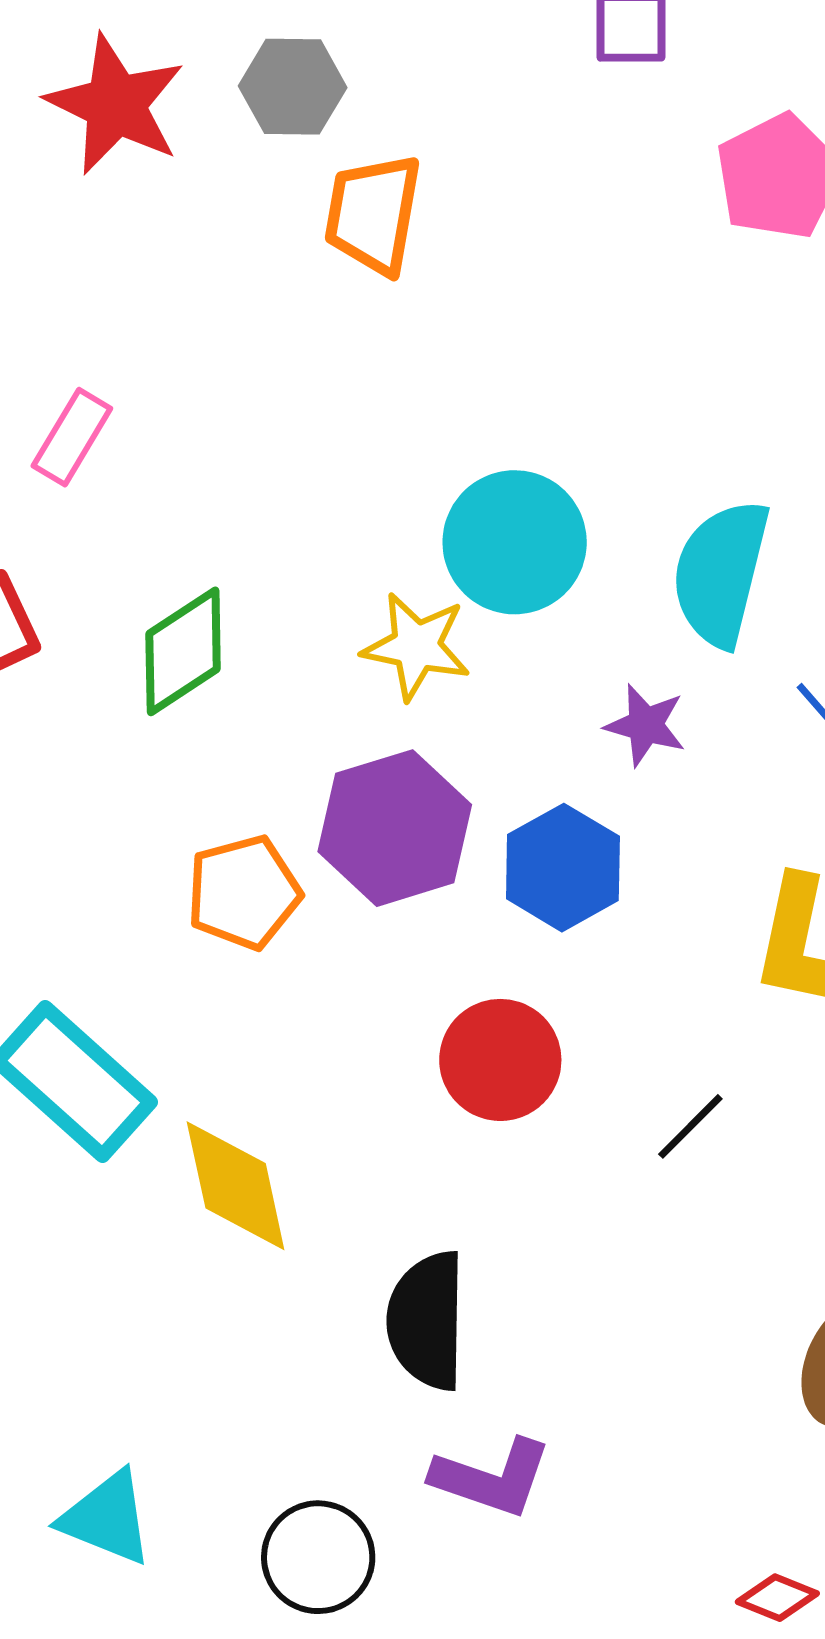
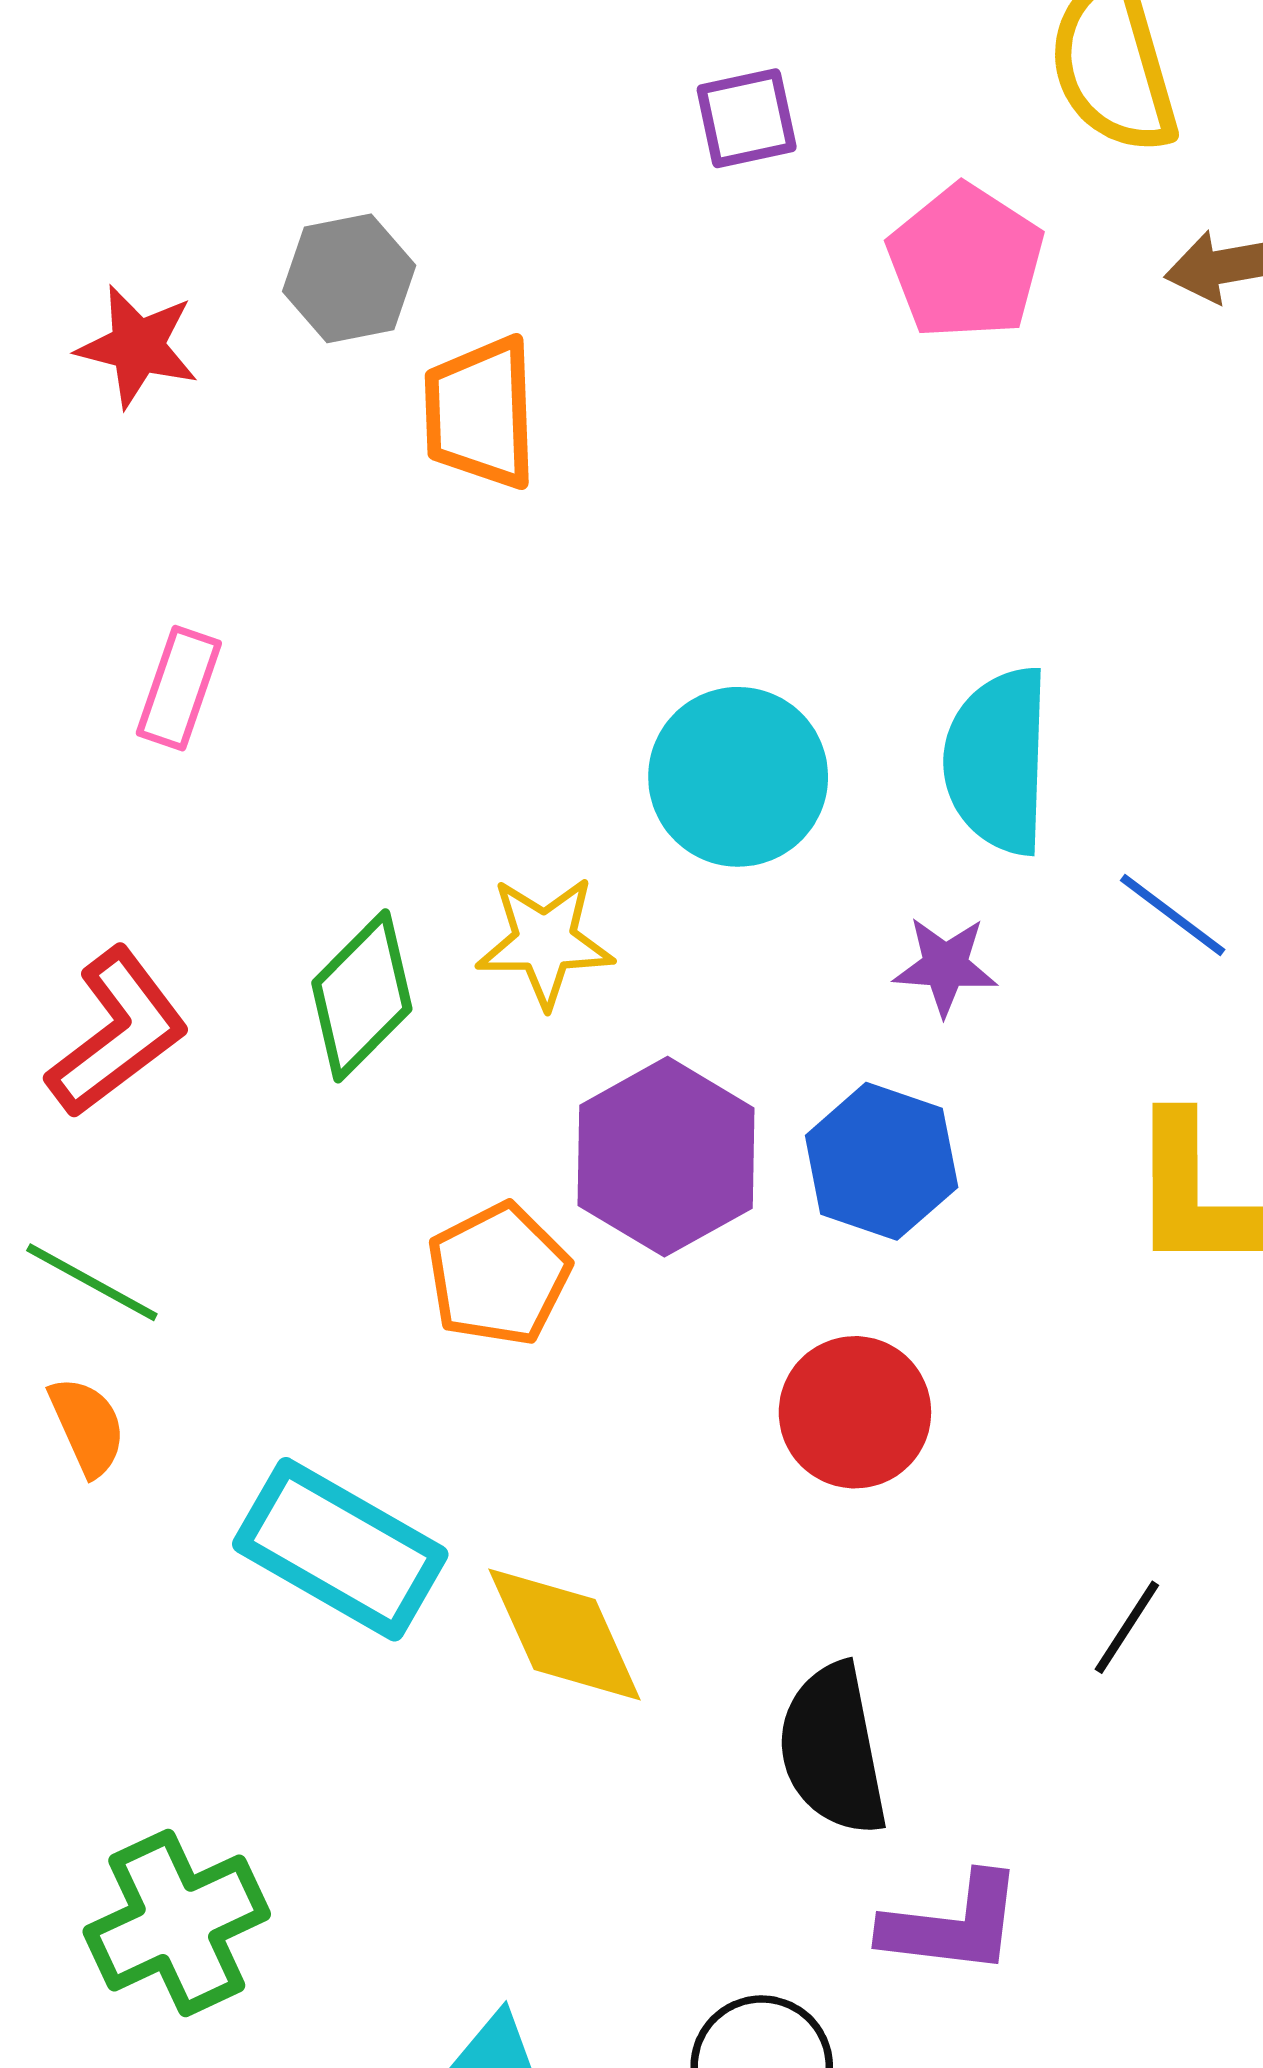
red star: (116, 105) -> (138, 346), size x0.7
pink rectangle: (72, 437) -> (179, 688), moved
yellow star: (416, 646) -> (545, 942), moved
black line: (690, 1126) -> (1127, 1627), moved

